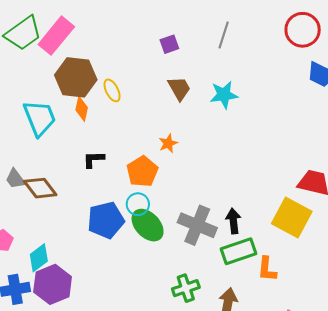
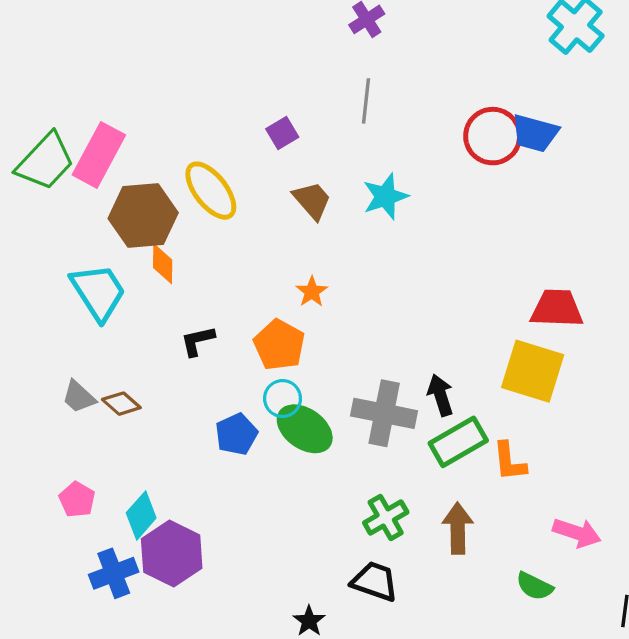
red circle: (303, 30) -> (493, 136), moved
yellow ellipse: (112, 90) -> (211, 191), moved, size x1.6
brown diamond: (40, 188) -> (121, 404), size x0.7
blue pentagon: (106, 220) -> (236, 434), size x0.7

